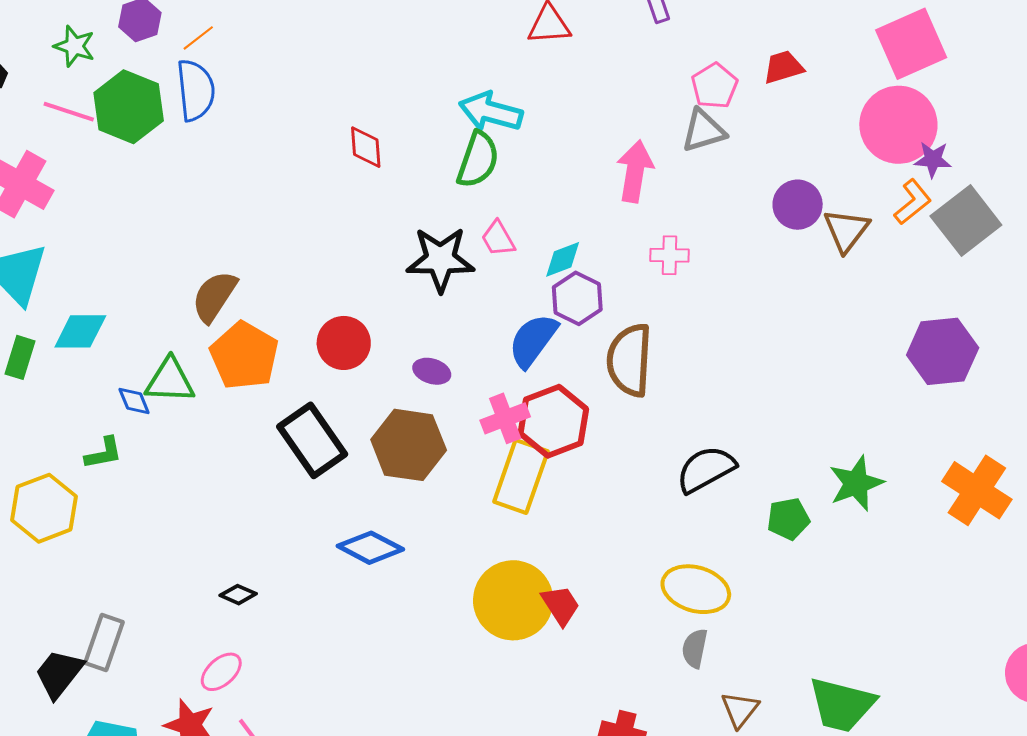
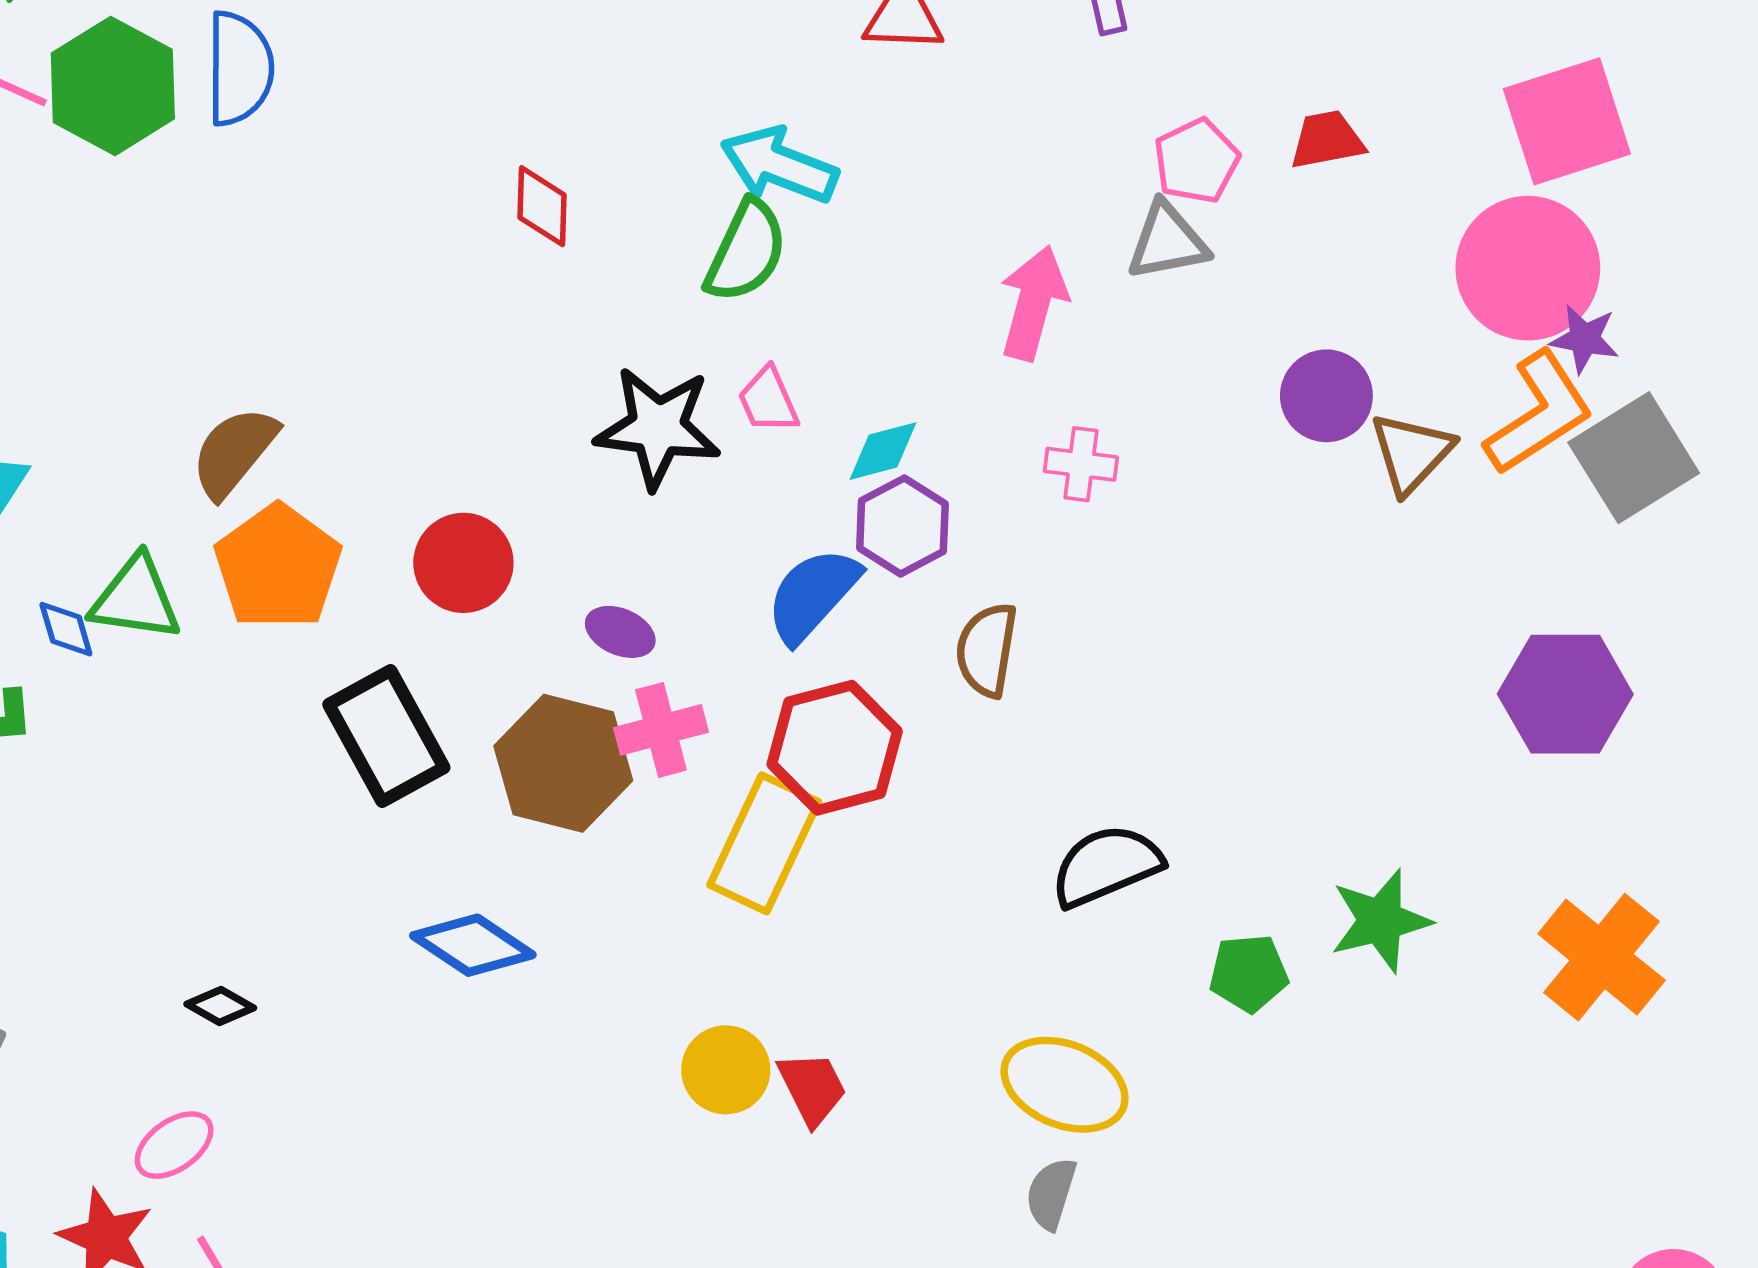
orange L-shape: (913, 202) -> (1539, 413), size x1.5
brown semicircle: (629, 360) -> (987, 650), size x0.7
pink cross: (505, 418) -> (661, 730), moved
yellow circle: (513, 600) -> (726, 1070), size x0.6

